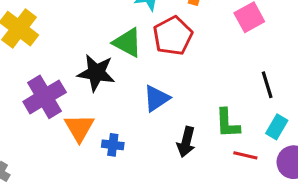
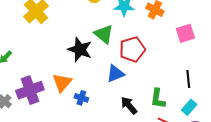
red pentagon: (173, 36) -> (132, 49), moved
purple cross: (45, 97) -> (30, 90), moved
black arrow: (186, 142) -> (129, 105), turned 114

